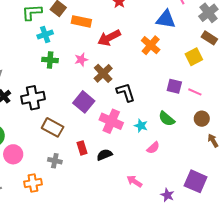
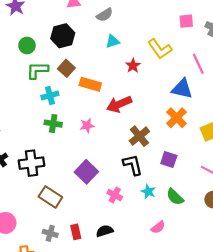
orange cross: (151, 45) -> (177, 118), moved
brown cross: (103, 73) -> (139, 136), moved
purple square: (174, 86) -> (169, 159), moved
pink cross: (111, 121) -> (115, 195), size x0.6
cyan star: (141, 126) -> (148, 192), moved
red rectangle: (82, 148) -> (76, 232), moved

